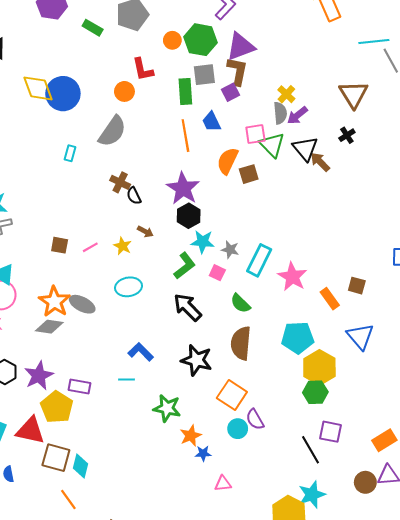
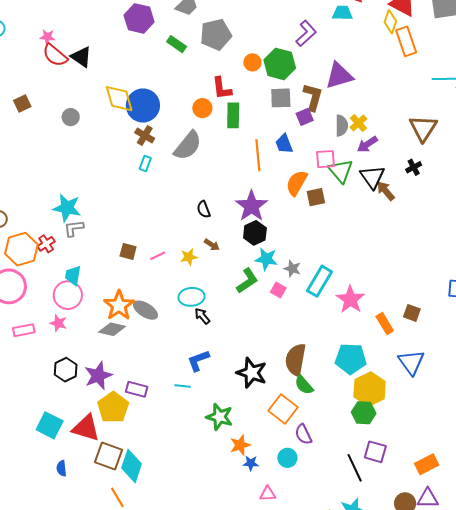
purple triangle: (240, 46) -> (339, 76), moved
green rectangle: (185, 92) -> (233, 115), moved
gray semicircle: (280, 113) -> (342, 126), moved
brown cross: (120, 182) -> (145, 135), moved
yellow star: (123, 246) -> (189, 257), turned 30
green semicircle: (240, 303) -> (304, 385), moved
black arrow: (188, 307) -> (202, 316), moved, size x0.6
blue L-shape: (141, 352) -> (198, 361), turned -70
cyan circle: (238, 429) -> (287, 458), moved
cyan diamond: (80, 466) -> (132, 466), size x1.4

